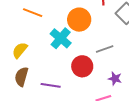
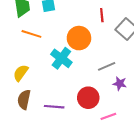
red circle: (82, 66) -> (88, 98), moved
purple star: (115, 79) -> (120, 84), moved

